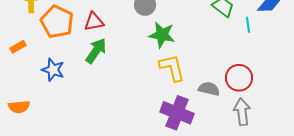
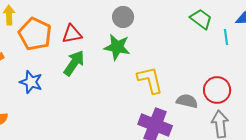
green star: (162, 35) -> (117, 47), moved

